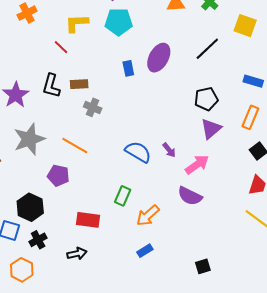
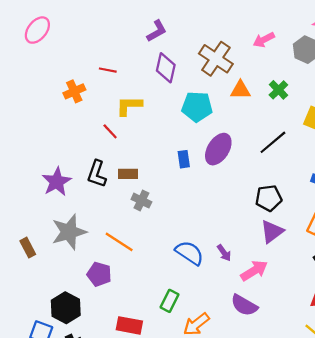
cyan pentagon: (119, 22) -> (197, 107), moved

